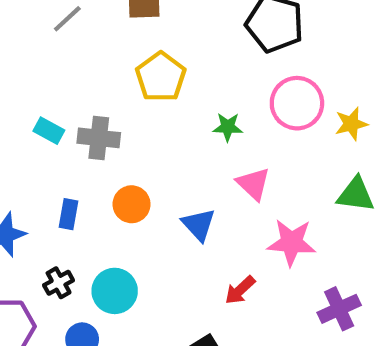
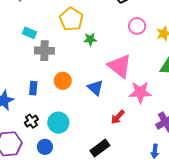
pink circle: (297, 103) -> (137, 26), size x0.7
green star: (228, 127) -> (90, 39), moved
cyan rectangle: (49, 131) -> (29, 33), moved
pink triangle: (253, 184) -> (120, 66), size x1.5

